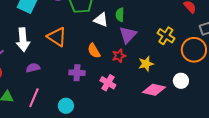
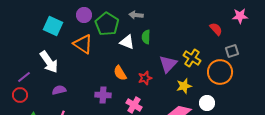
purple triangle: (128, 35) -> (168, 64), moved
orange triangle: (57, 37) -> (83, 44), moved
white arrow: (23, 40) -> (49, 62), turned -30
yellow star: (146, 64) -> (184, 86), moved

